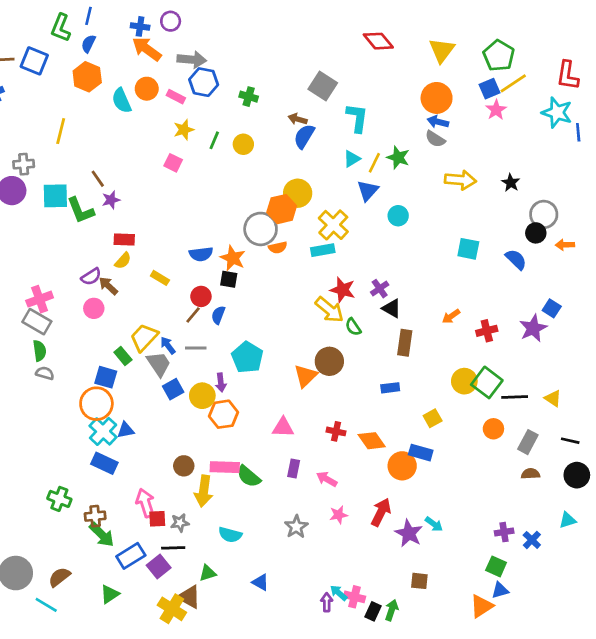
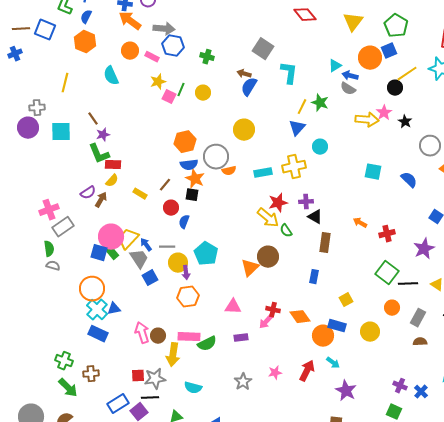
yellow line: (513, 83) -> (407, 74), moved
orange circle: (437, 98) -> (370, 58), moved
cyan semicircle: (122, 101) -> (111, 76), moved
pink star: (496, 110) -> (384, 113), moved
cyan triangle: (352, 159) -> (335, 66), moved
pink square: (173, 163) -> (169, 97), moved
orange hexagon: (282, 209) -> (185, 142), moved
green L-shape: (81, 210) -> (99, 154), moved
yellow cross: (333, 225) -> (294, 167), moved, turned 35
black circle: (536, 233) -> (395, 88), moved
blue semicircle: (201, 254) -> (189, 165), moved
brown arrow: (108, 286) -> (101, 200), turned 77
purple cross: (380, 289) -> (306, 202), turned 32
red star: (343, 290) -> (278, 203), turned -30
pink circle: (94, 308) -> (111, 237), moved, size x1.6
brown line: (193, 315) -> (165, 185), moved
orange arrow: (451, 316) -> (360, 223), turned 64
gray rectangle: (37, 322) -> (63, 227), moved, turned -65
purple star: (533, 328) -> (424, 249), moved
blue square: (106, 377) -> (99, 253), moved
yellow circle: (464, 381) -> (370, 332), moved
blue rectangle: (390, 388) -> (314, 277), turned -72
yellow circle: (202, 396) -> (178, 263), moved
purple rectangle: (294, 468) -> (241, 338), turned 72
green semicircle: (249, 476) -> (207, 344), turned -66
pink arrow: (327, 479) -> (266, 322), moved, turned -77
pink arrow: (145, 503) -> (142, 333), moved
gray star: (180, 523) -> (155, 379), size x1.5
cyan arrow: (434, 524) -> (333, 363), moved
purple cross: (504, 532) -> (400, 386), turned 32
purple star: (409, 533) -> (346, 391), moved
green arrow: (102, 535) -> (68, 388), moved

